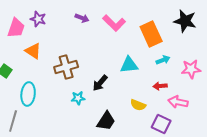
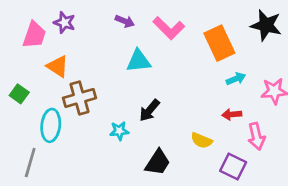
cyan triangle: (129, 65) -> (138, 61), moved
brown cross: (66, 67) -> (80, 98), moved
pink arrow: (178, 102) -> (256, 136), turned -114

